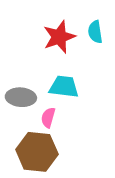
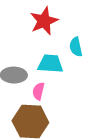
cyan semicircle: (95, 32) -> (76, 47), moved

